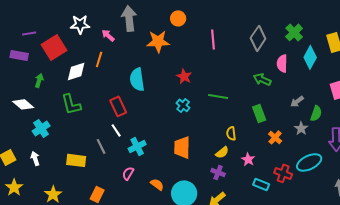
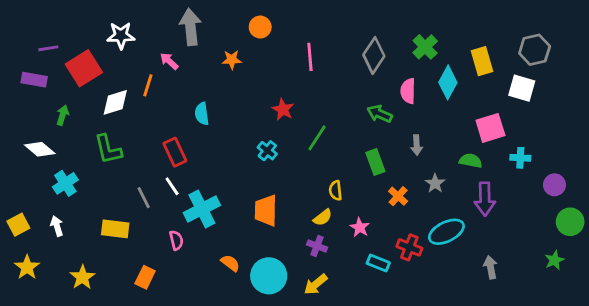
pink arrow: (108, 35) -> (169, 61), moved
orange star: (158, 41) -> (232, 60), size x0.6
red star: (184, 76) -> (283, 109), moved
cyan semicircle: (137, 79) -> (202, 114), size x0.7
green line: (218, 96) -> (317, 138), turned -66
gray arrow: (297, 101) -> (417, 145), moved, turned -56
green semicircle: (316, 113) -> (471, 161), moved, turned -98
gray line: (101, 146) -> (144, 198), moved
cyan cross: (137, 146) -> (202, 209), size x1.4
pink semicircle: (128, 173) -> (176, 240), moved, turned 136

